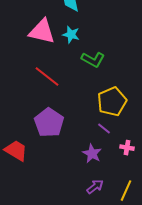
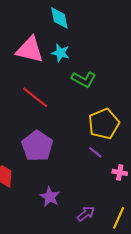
purple star: (92, 154) -> (50, 197), moved

